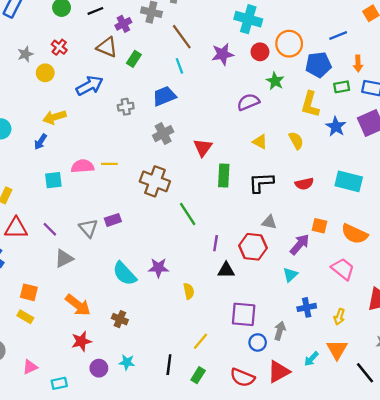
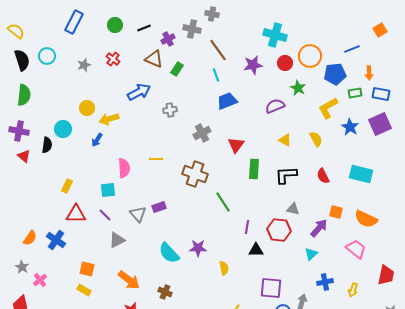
yellow circle: (45, 73) -> (87, 108), moved
blue trapezoid: (164, 96) -> (227, 101), moved
yellow L-shape: (310, 104) -> (328, 108), turned 45
pink semicircle: (83, 166) -> (124, 168), moved, turned 90
cyan square: (53, 180) -> (108, 190), moved
red semicircle: (304, 184) -> (323, 176), turned 77

